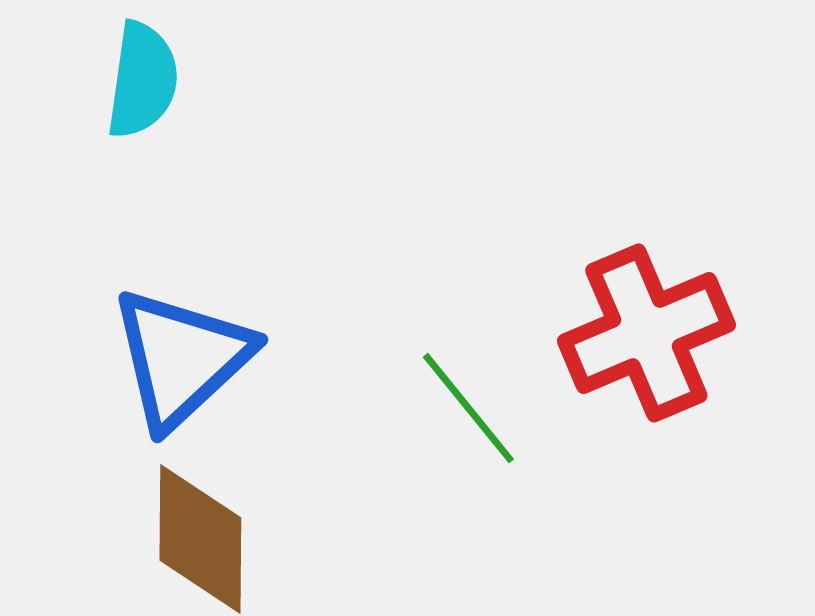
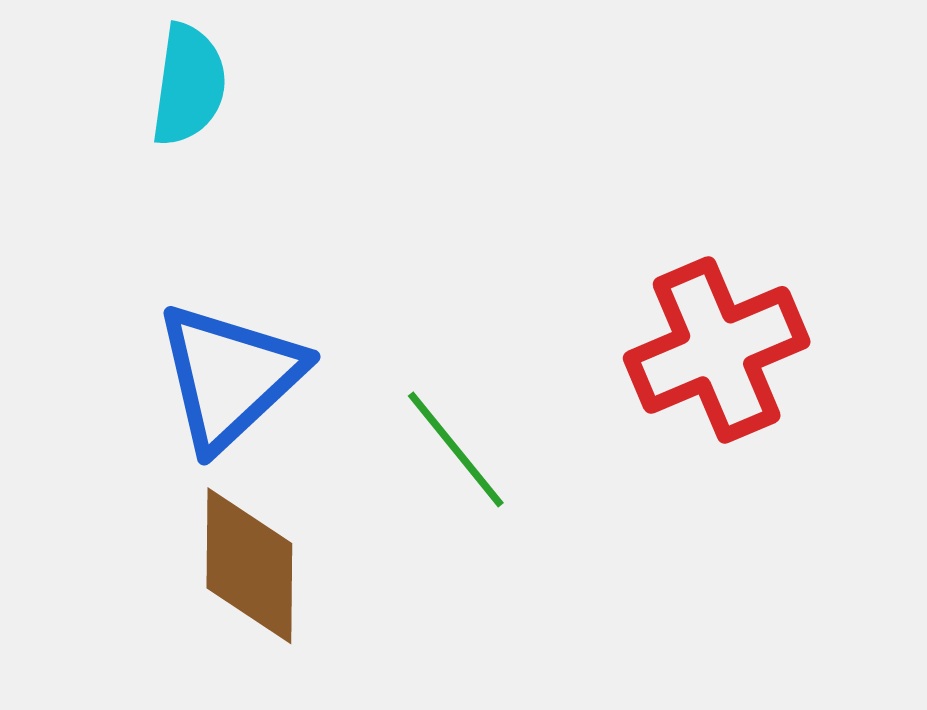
green line: (468, 408) -> (456, 449), moved

